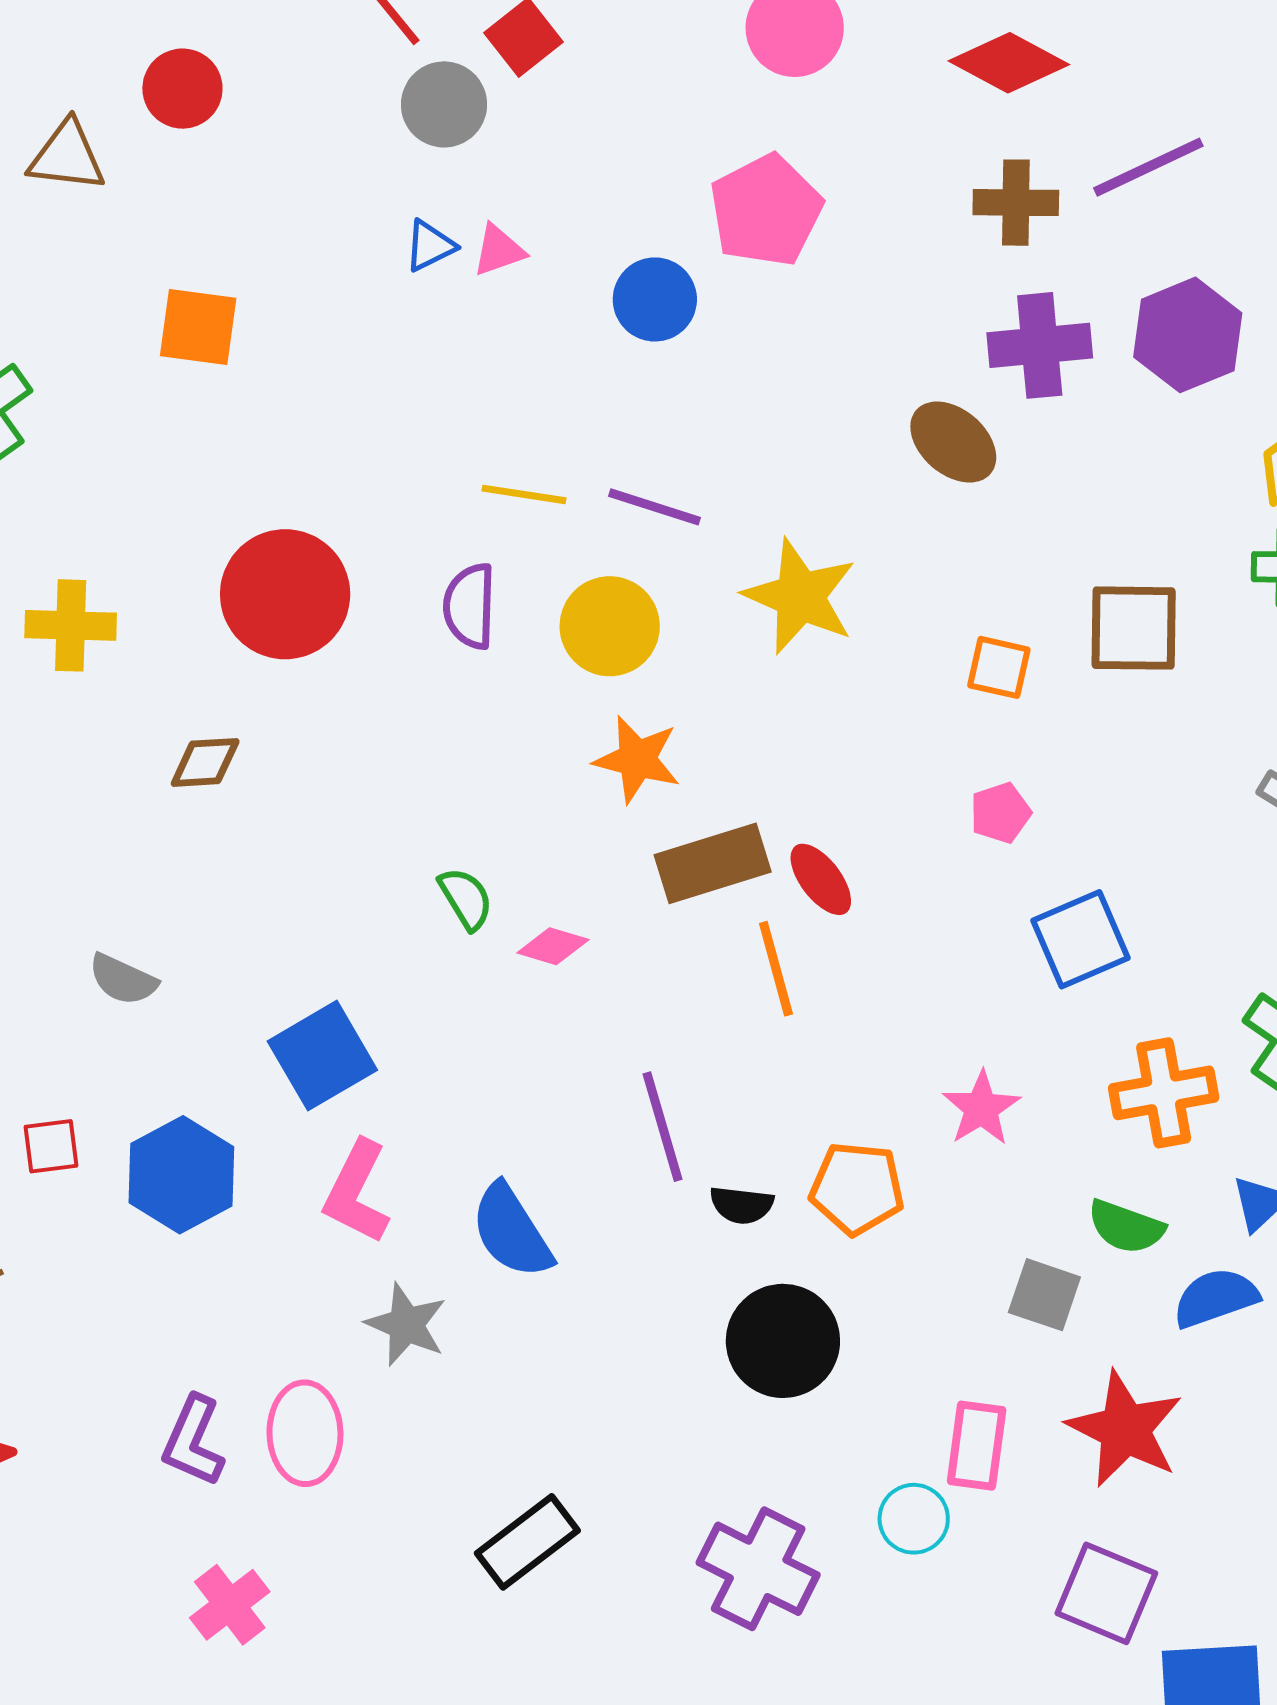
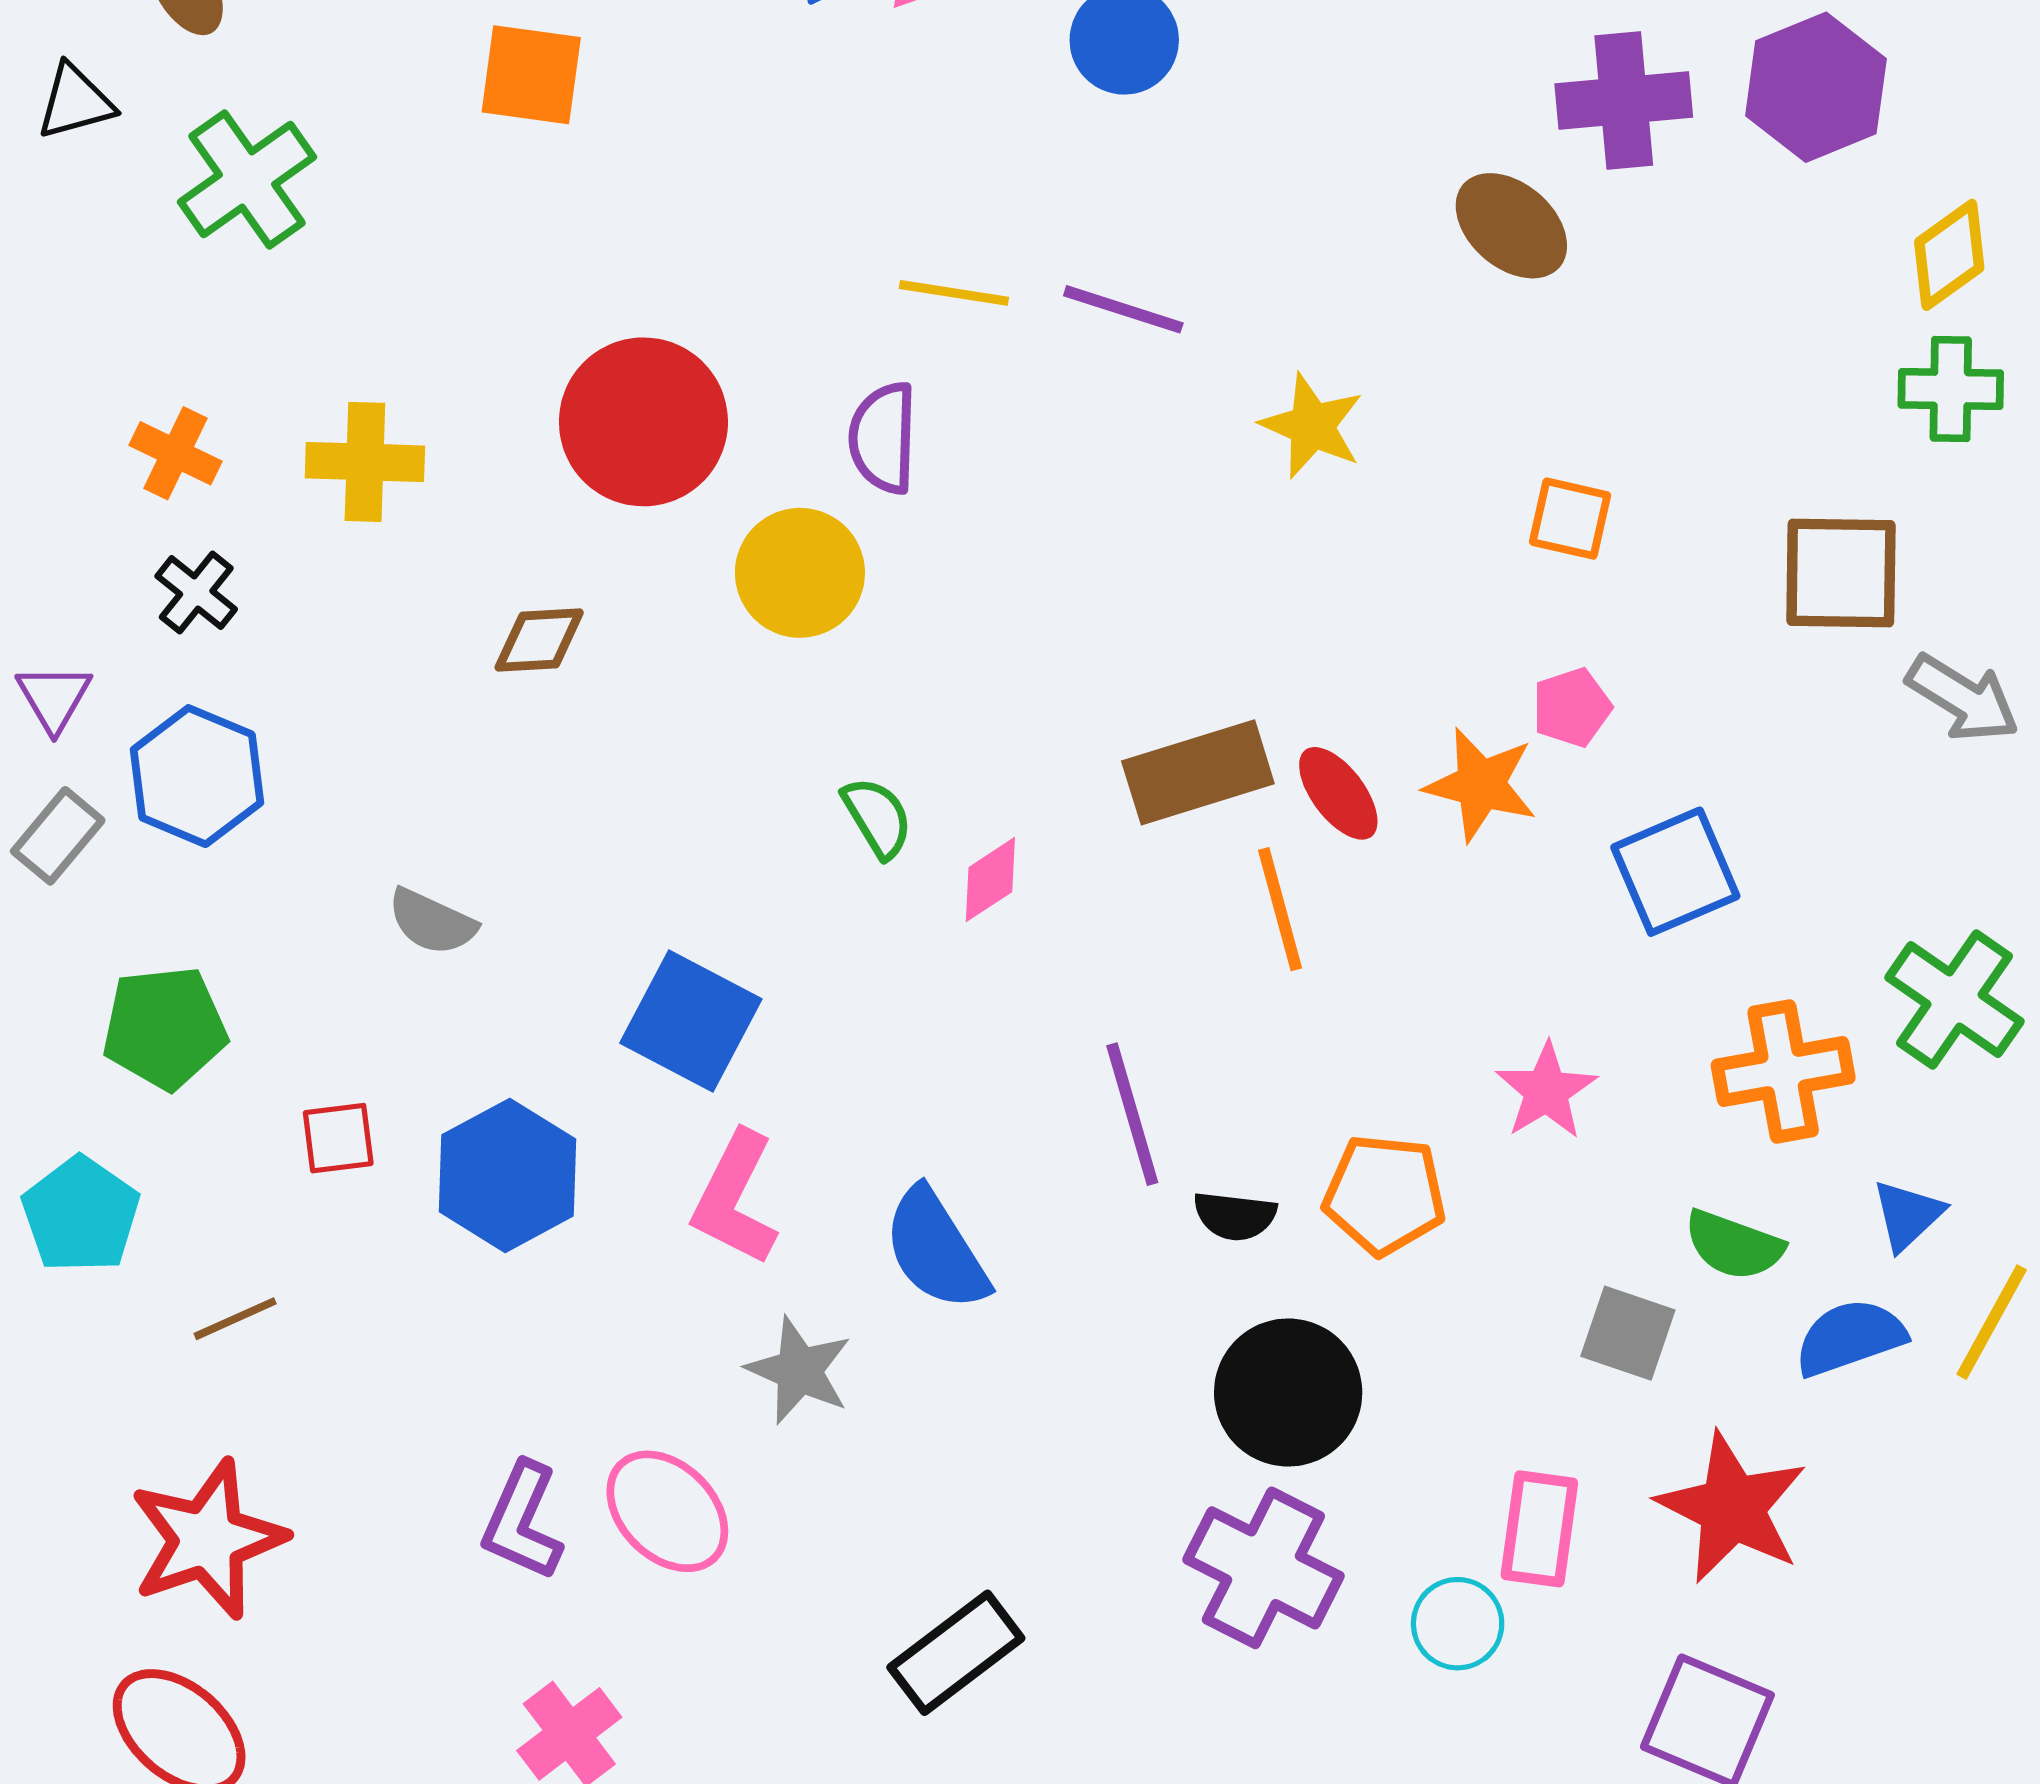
yellow star: (800, 596) -> (1312, 426), size x0.7
yellow circle: (610, 626) -> (800, 573), moved
brown square: (1134, 628) -> (1841, 573), moved
orange star: (637, 759) -> (1481, 785), moved
pink diamond: (553, 946) -> (990, 880), turned -50
blue square: (322, 1056) -> (691, 1021), turned -32
pink ellipse: (305, 1433) -> (667, 1511), turned -44
purple cross: (758, 1569) -> (1263, 1568), moved

